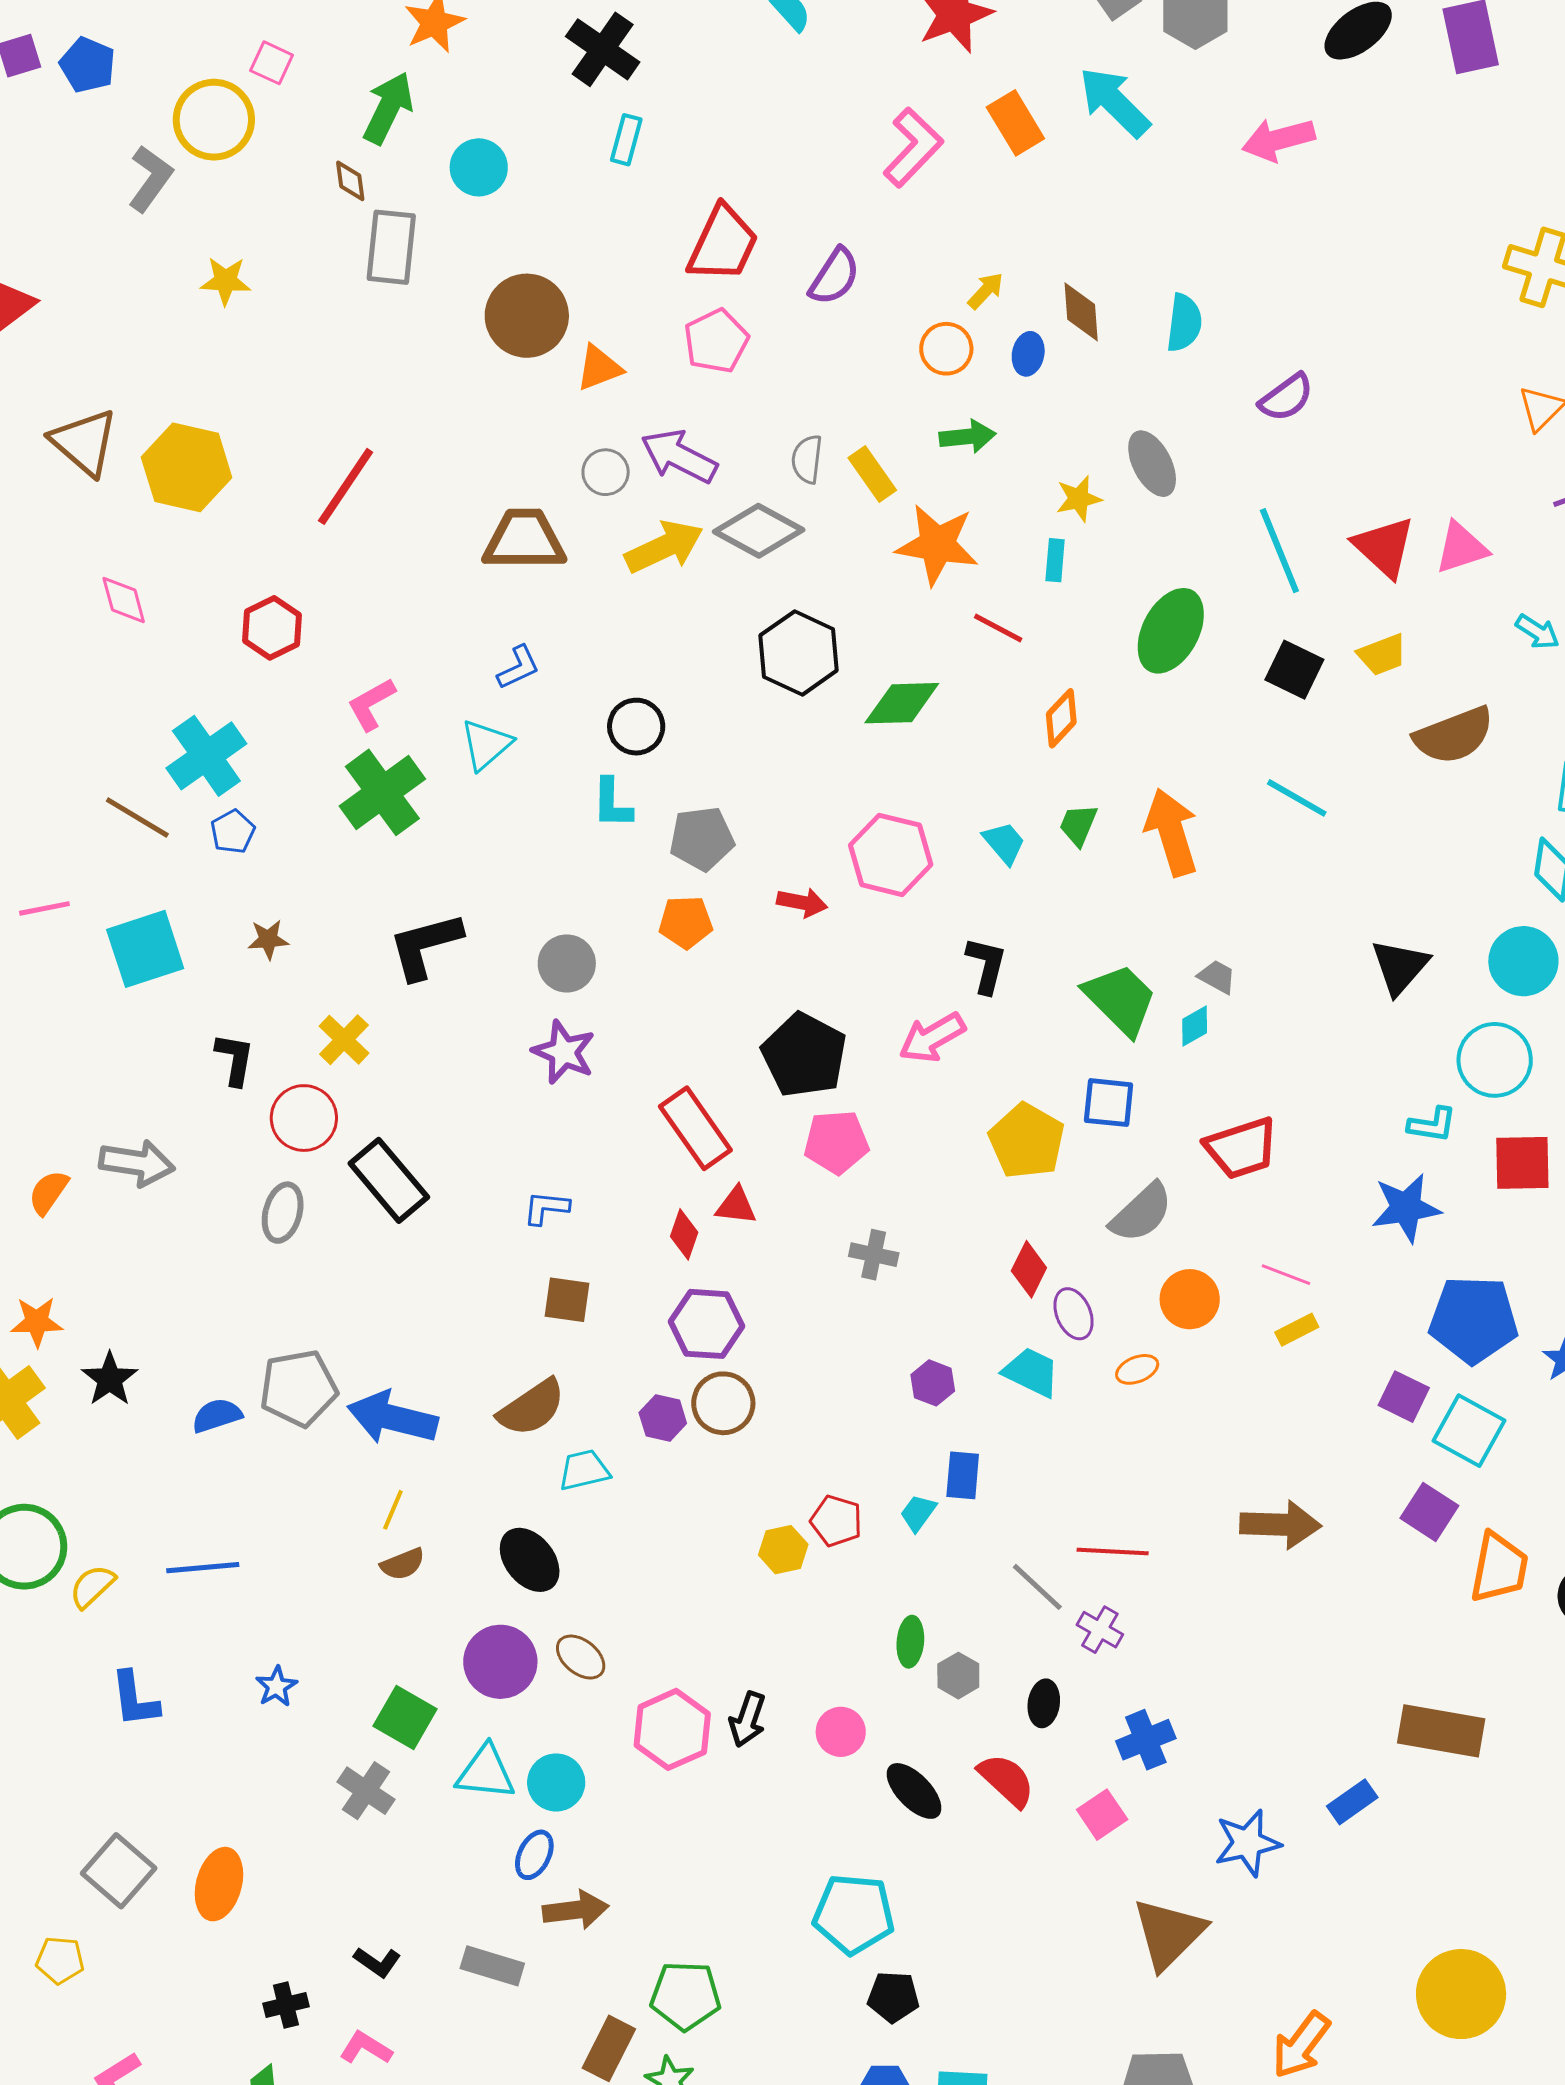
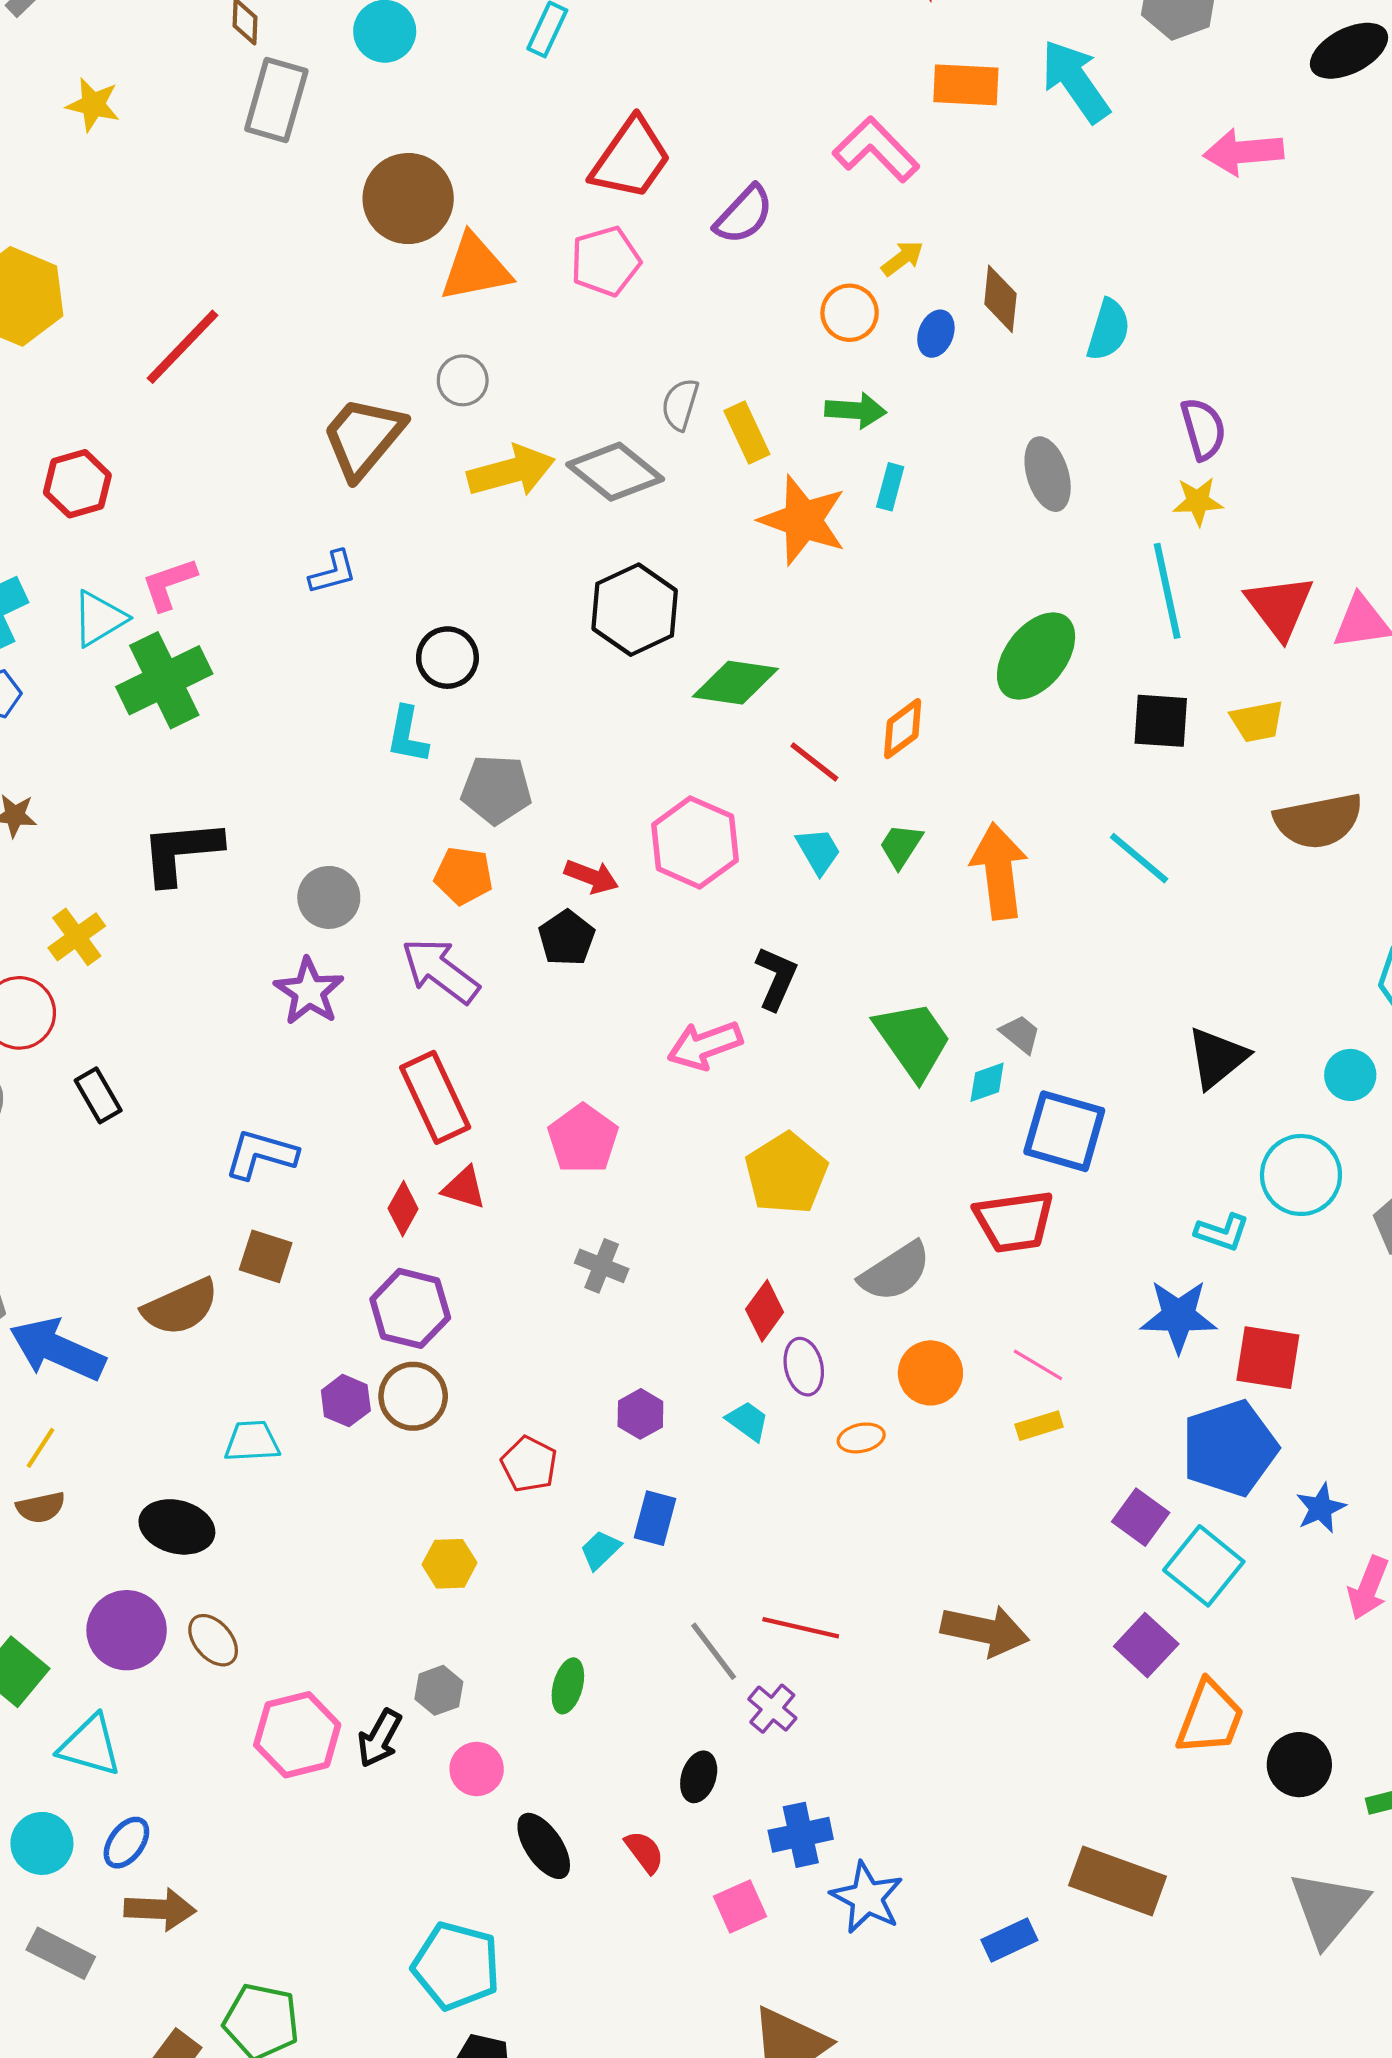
orange rectangle: (1015, 123) -> (966, 85), turned -66
pink L-shape: (913, 147) -> (876, 150), moved, turned -98
orange triangle: (599, 368) -> (475, 268), size x1.4
purple semicircle: (1286, 398) -> (1203, 429), turned -80
purple arrow: (679, 456) -> (440, 971), moved
yellow star: (1079, 499) -> (1198, 501), moved
brown trapezoid: (524, 540) -> (363, 437), turned -60
cyan rectangle: (1055, 560) -> (890, 487), moved
red line: (998, 628) -> (814, 762), moved
black square: (1294, 670) -> (1161, 721), turned -32
cyan triangle: (486, 744) -> (99, 619), moved
cyan circle: (1523, 961) -> (1350, 1075), size x0.7
black pentagon: (804, 1055) -> (567, 938), moved, size x0.6
blue square: (1109, 1103) -> (1064, 1131), moved, size x1.4
pink pentagon: (836, 1142) -> (583, 1139), turned 30
red square: (1522, 1163) -> (1268, 1358), moved
black rectangle: (389, 1180) -> (98, 1095), size x0.6
blue L-shape: (546, 1208) -> (261, 1154), size x1.4
blue pentagon: (1473, 1320) -> (1230, 1448), turned -30
cyan trapezoid: (1031, 1372) -> (748, 1421), size x0.7
brown semicircle: (532, 1408) -> (180, 1307), moved
red pentagon: (836, 1521) -> (529, 1464), moved
black ellipse: (530, 1560) -> (177, 1527), turned -46
gray hexagon: (958, 1676) -> (439, 1690), moved
red semicircle: (1006, 1780) -> (644, 1852), size x0.7
cyan circle: (556, 1782) -> (42, 1843), moved
blue star: (1247, 1843) -> (867, 1898), moved, turned 30

